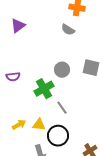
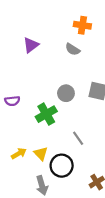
purple triangle: (18, 26) -> (31, 45), moved
gray line: (62, 108) -> (78, 138), moved
yellow triangle: (39, 125) -> (41, 154), turned 40

